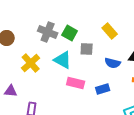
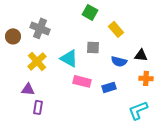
gray cross: (48, 32) -> (40, 28), moved
green square: (70, 33) -> (90, 12), moved
purple triangle: (11, 91) -> (28, 89), moved

